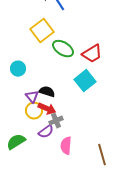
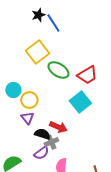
black semicircle: (47, 92) -> (42, 134), moved
red arrow: (47, 109) -> (58, 127), moved
yellow circle: (34, 111) -> (29, 100), moved

